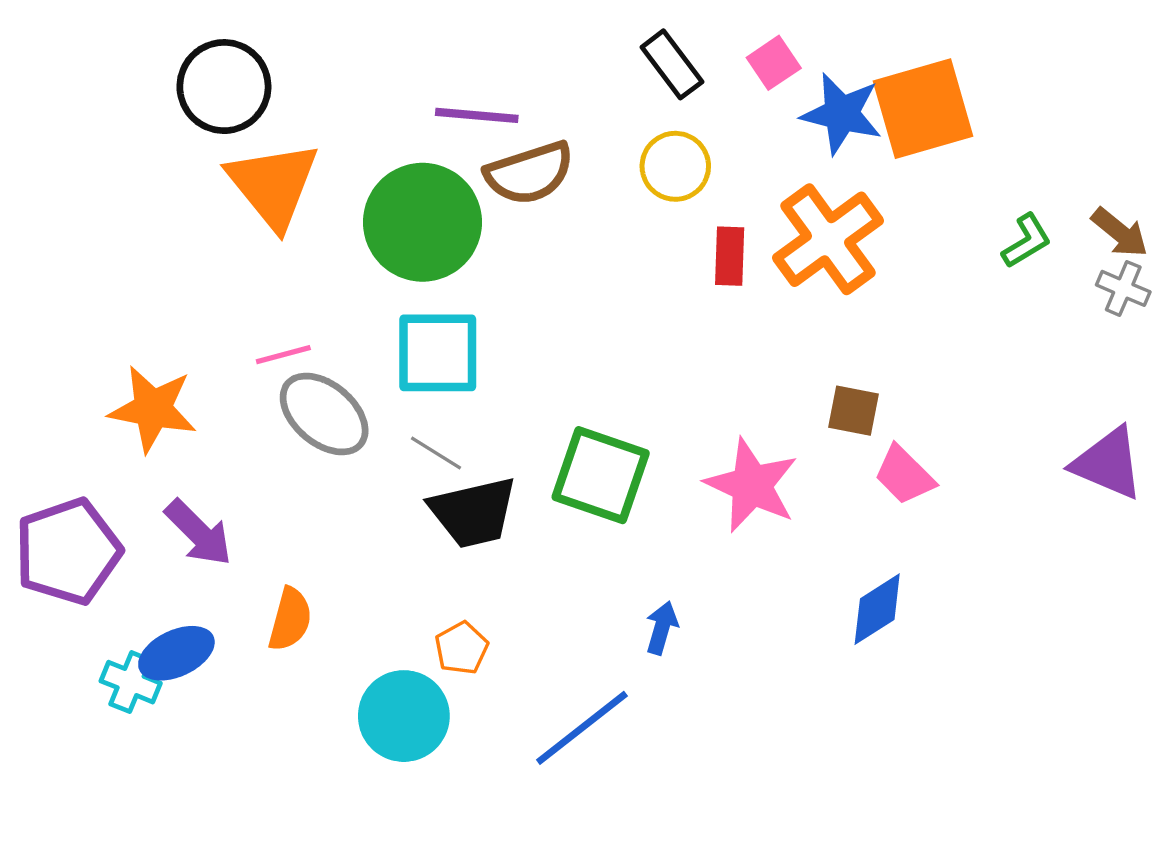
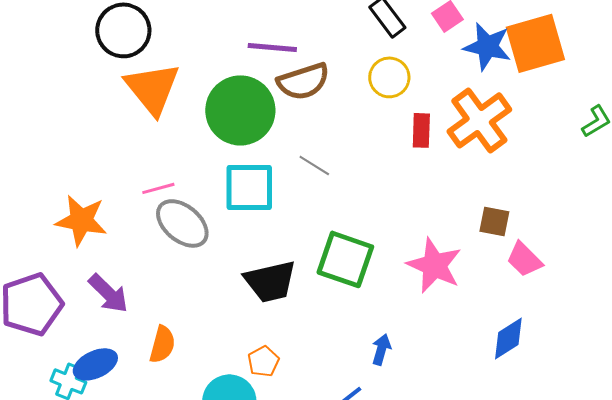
gray line: (436, 453) -> (314, 165), moved

